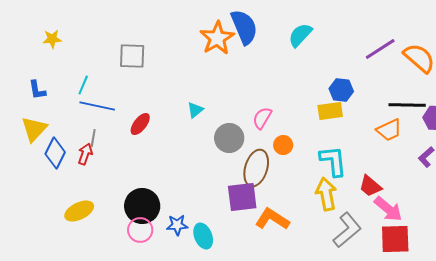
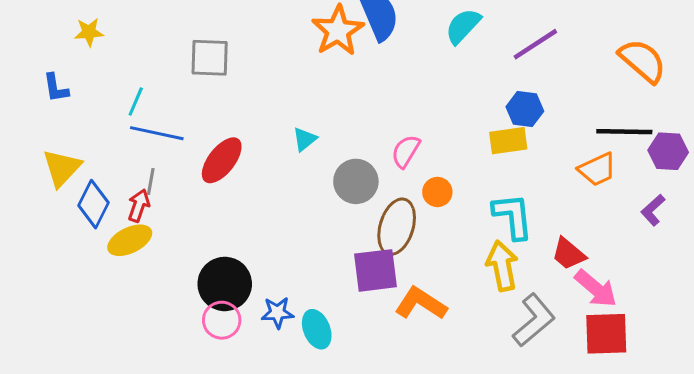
purple line: (380, 49) -> (535, 44), moved
blue L-shape: (37, 90) -> (56, 88), moved
red ellipse: (140, 124) -> (222, 160), size x1.4
yellow ellipse: (79, 211) -> (130, 240), moved

